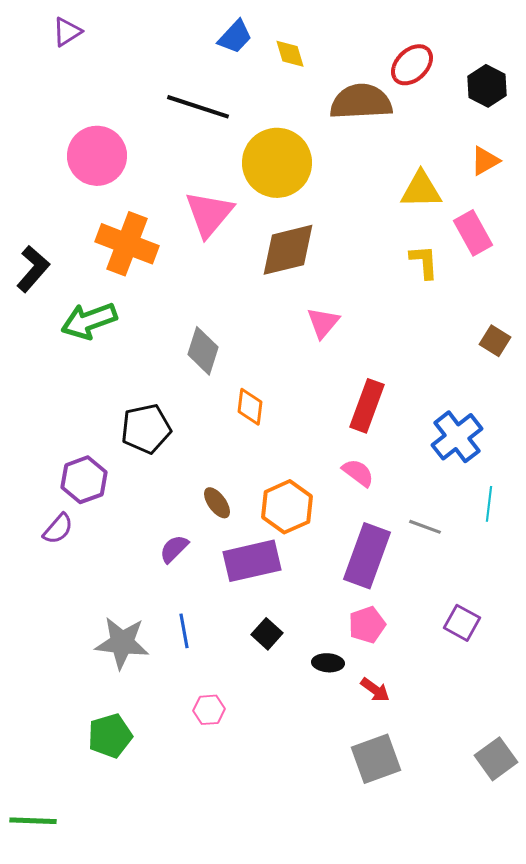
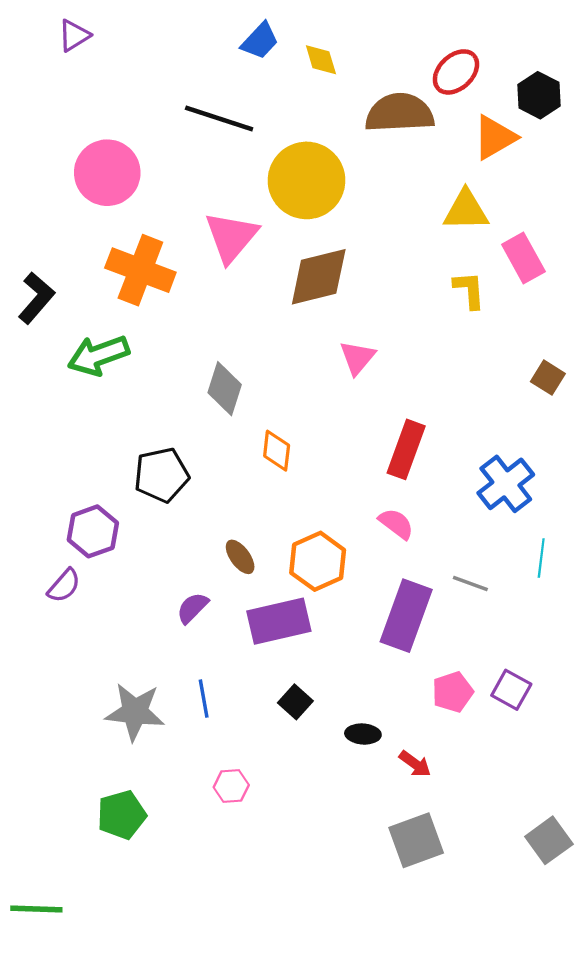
orange triangle: (485, 161) -> (495, 137), moved, size x1.4
pink pentagon: (367, 625) -> (453, 692), moved

